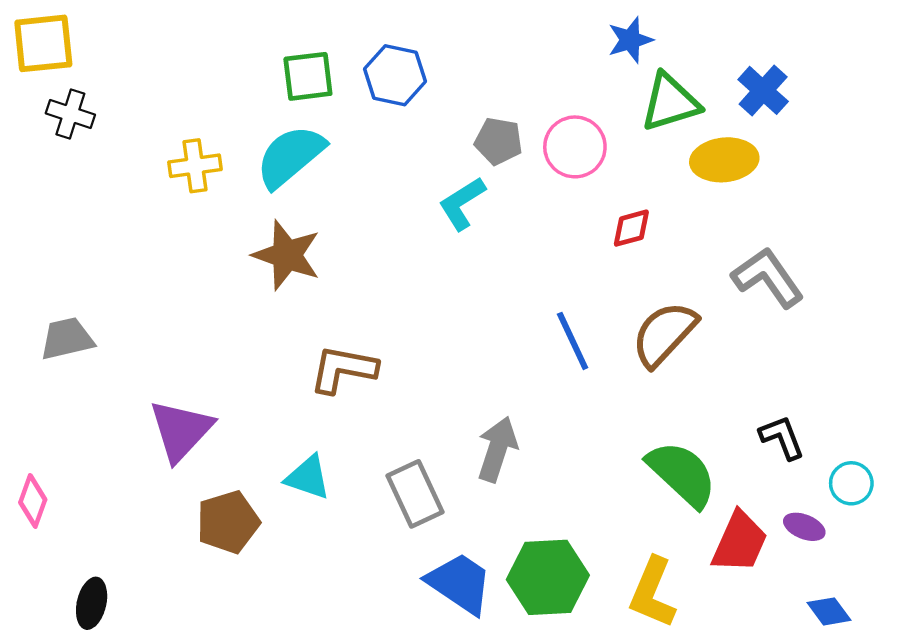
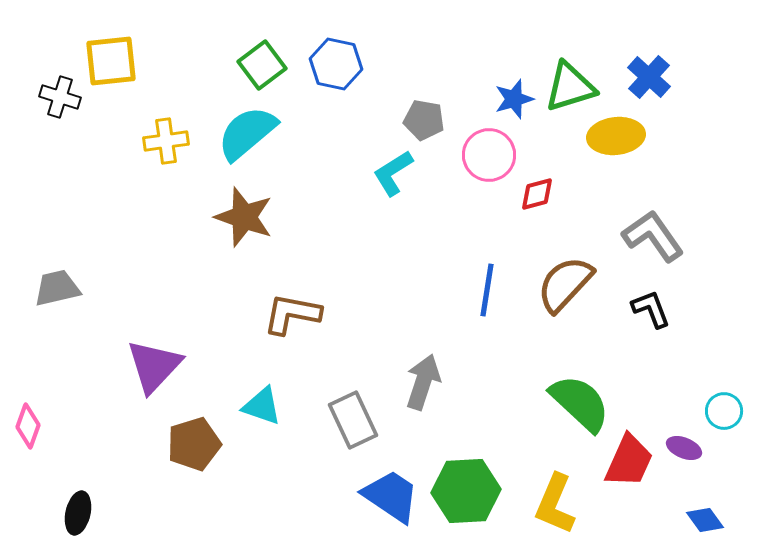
blue star: (630, 40) -> (514, 99), moved
yellow square: (43, 43) -> (111, 61), moved
green square: (308, 76) -> (262, 65), turned -30
pink circle: (575, 147) -> (489, 155), moved
blue line: (573, 341) -> (487, 290), turned 34
black L-shape: (782, 437) -> (651, 309), moved

